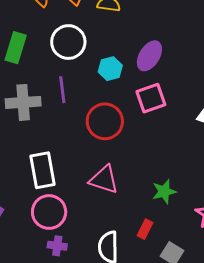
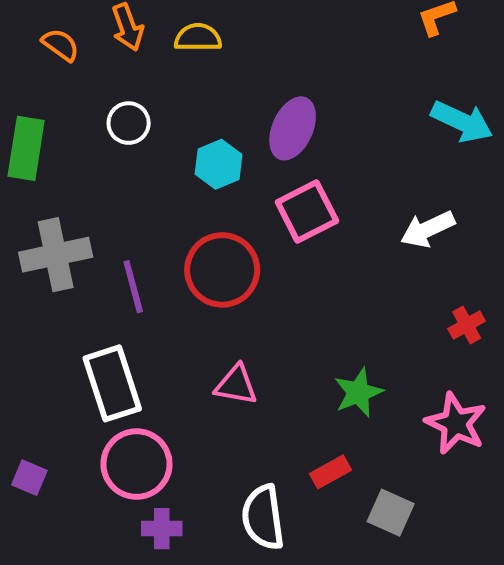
white circle: (68, 42) -> (129, 123), size x0.6
purple line: (62, 90) -> (133, 287), moved
pink triangle: (104, 179) -> (236, 385), size x0.7
red rectangle: (145, 229) -> (331, 472), turned 42

